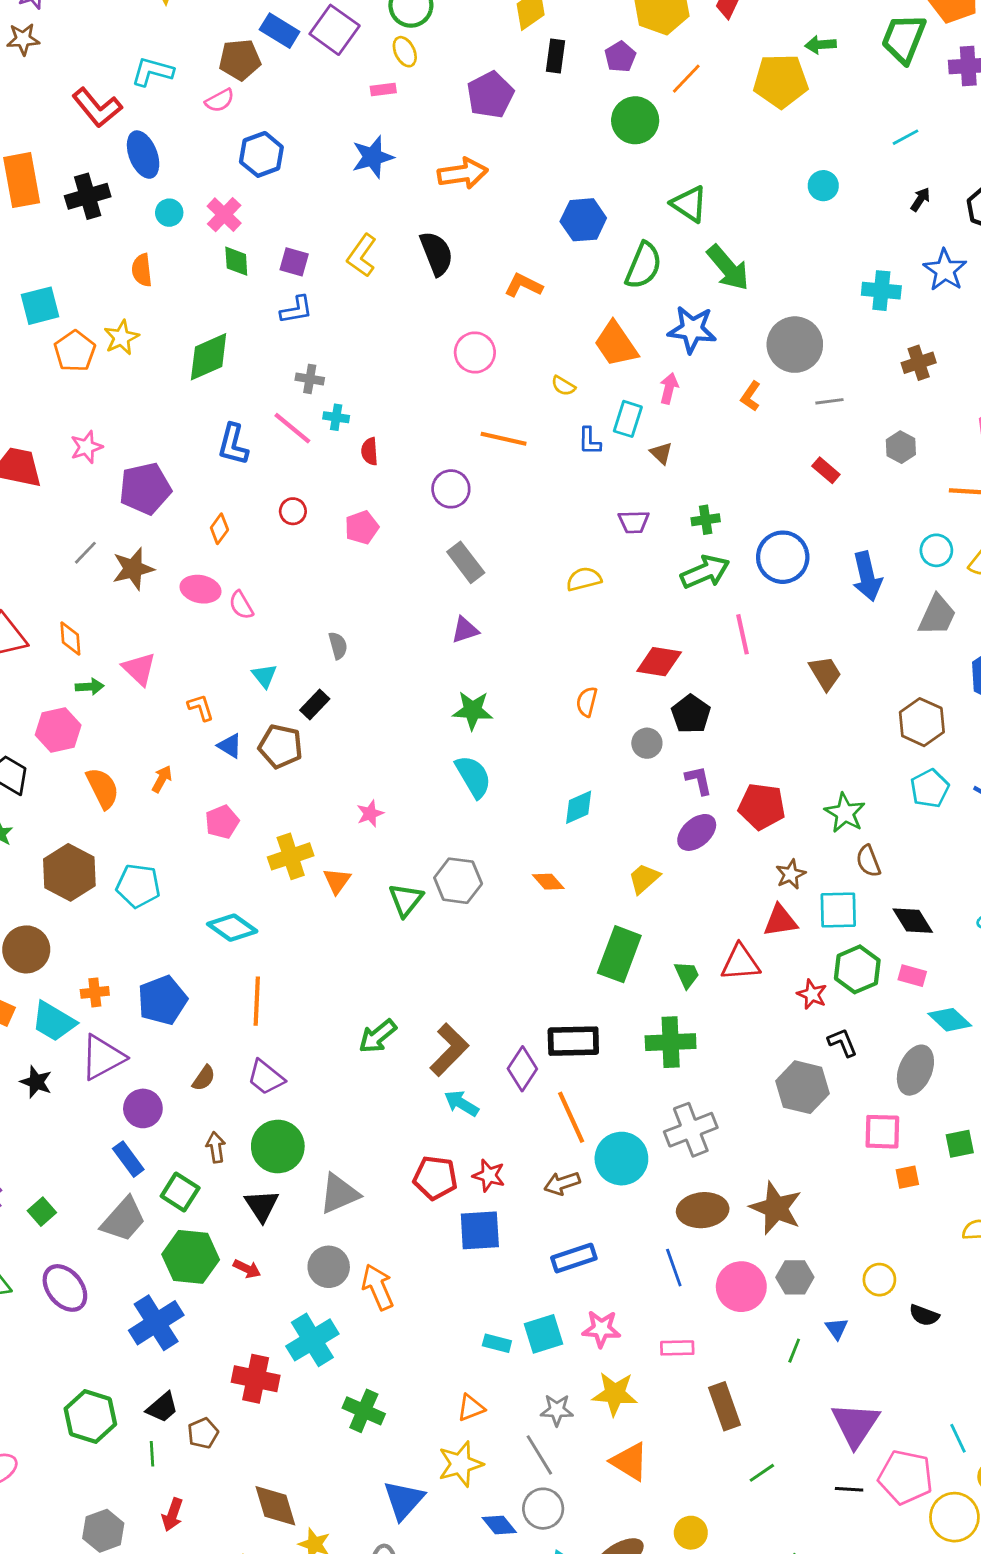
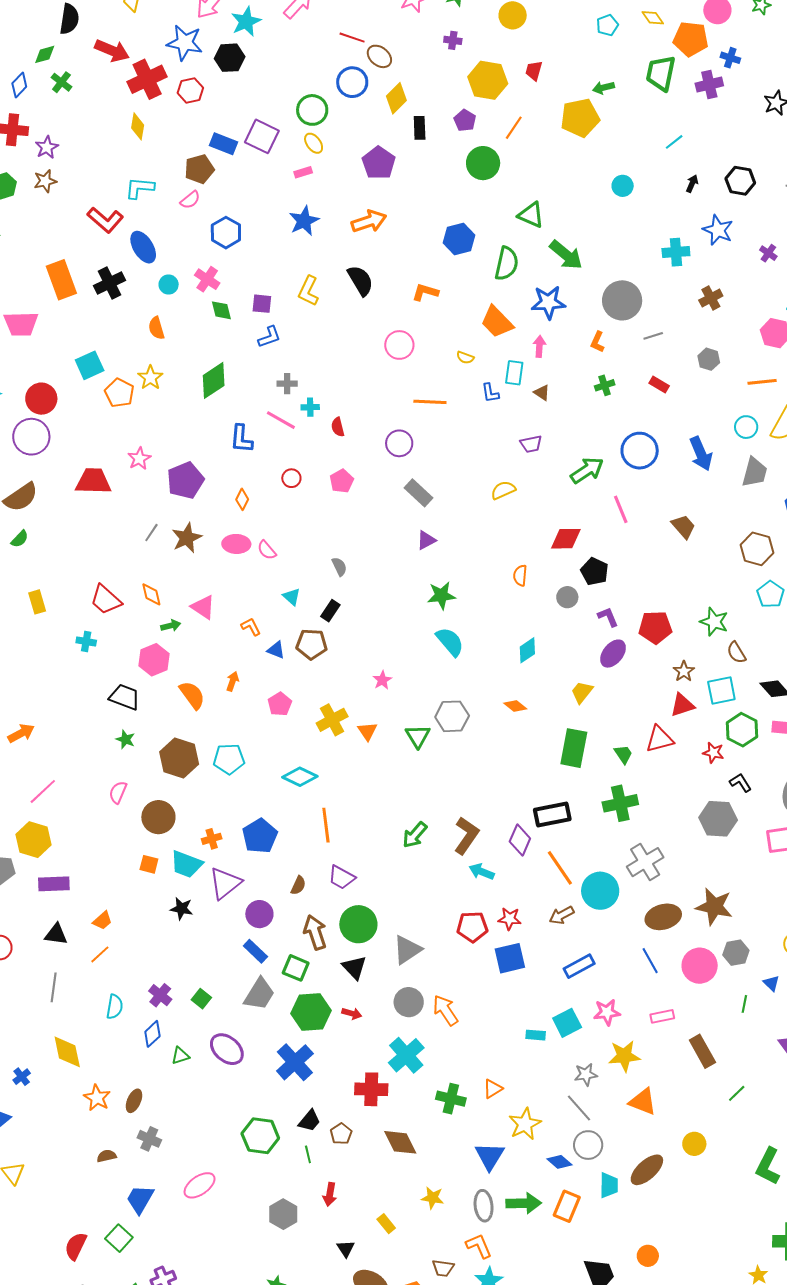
green cross: (706, 520) -> (605, 385), moved
brown arrow: (216, 1147) -> (315, 932), size x1.6
orange triangle: (471, 1408) -> (493, 1089), moved
brown diamond: (275, 1506) -> (400, 1142), moved

